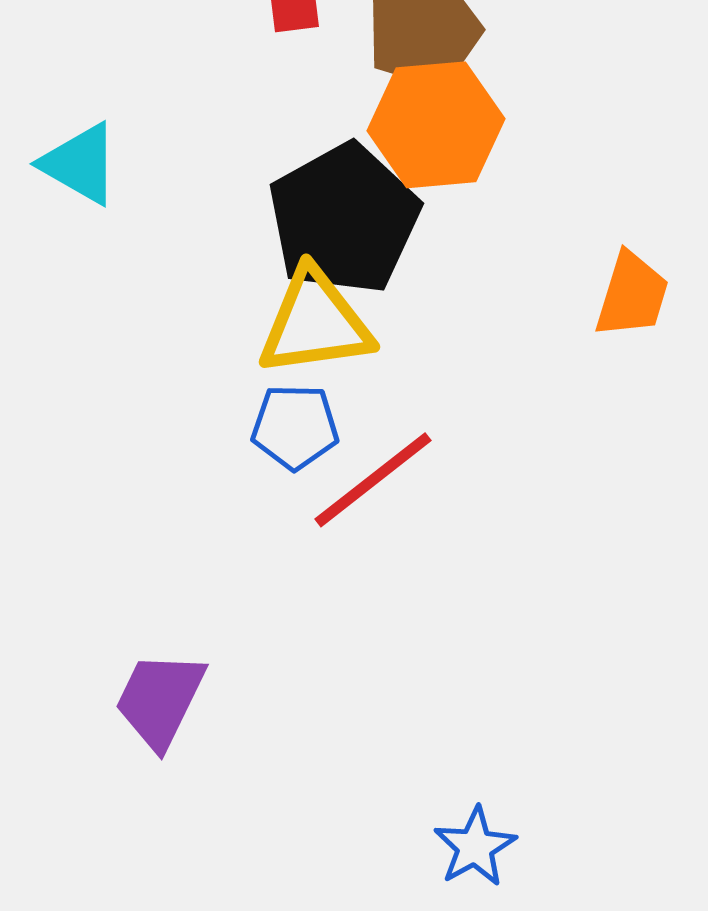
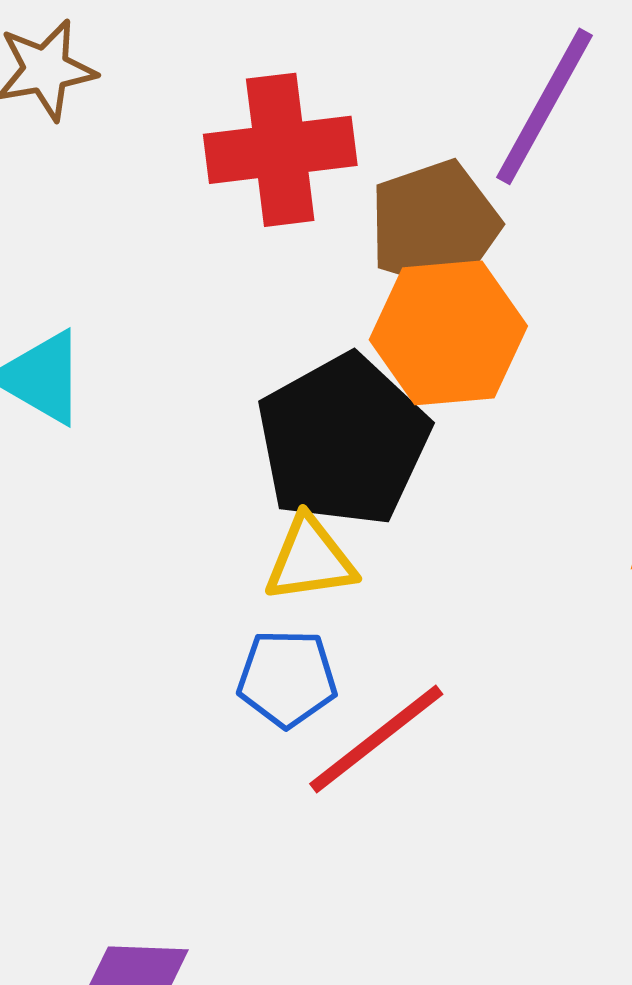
yellow triangle: (315, 323) -> (310, 559), size x0.7

